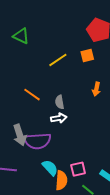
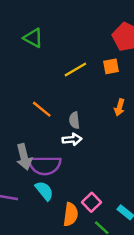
cyan semicircle: (50, 168) -> (44, 191), moved
pink square: (78, 169) -> (91, 202), turned -35

